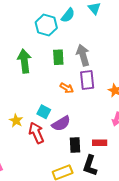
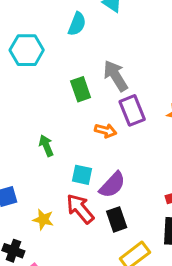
cyan hexagon: (46, 25) -> (27, 50), moved
green arrow: (24, 61) -> (46, 146), moved, size x0.6
yellow star: (16, 121) -> (43, 219), moved
black rectangle: (75, 145) -> (117, 219), moved

